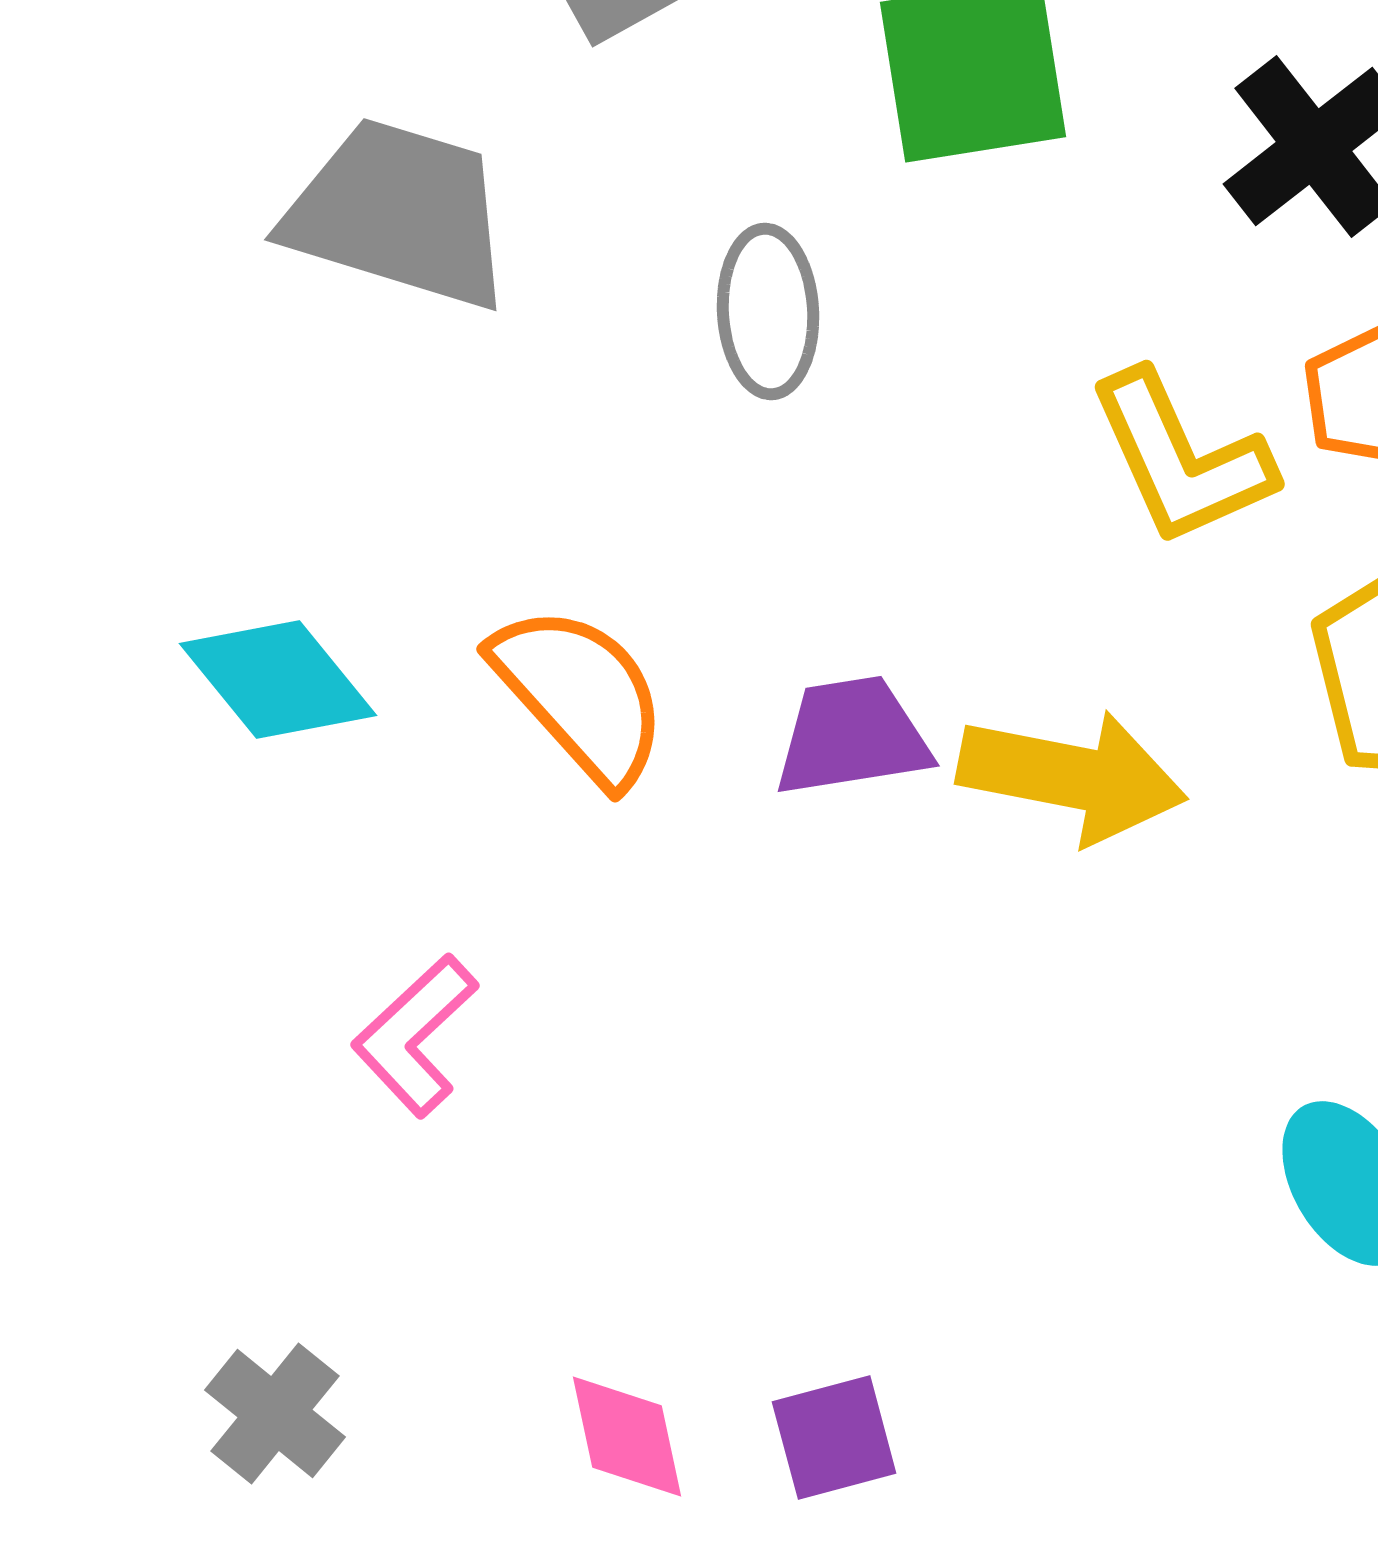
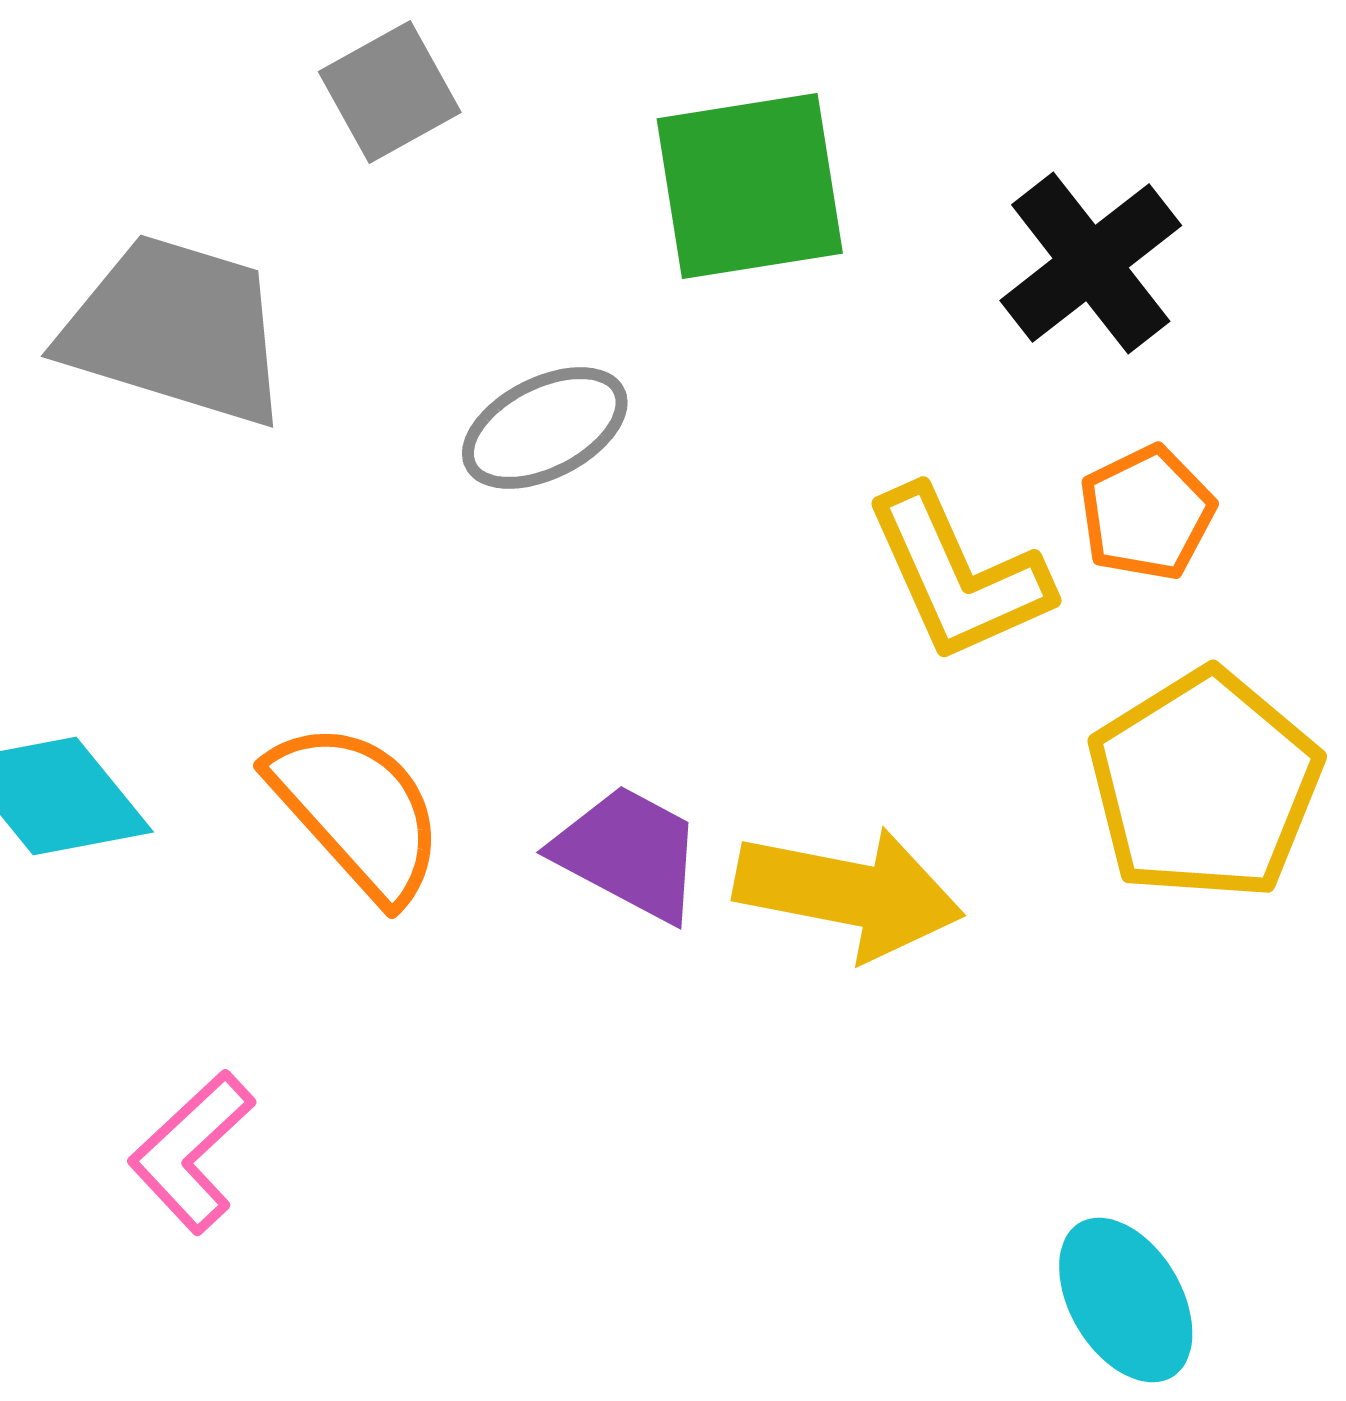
gray ellipse: (768, 312) -> (545, 428), turned 66
purple trapezoid: (852, 736) -> (629, 853), turned 37

